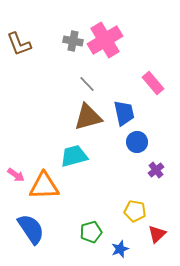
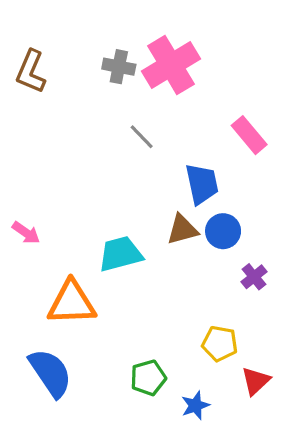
brown L-shape: (19, 44) -> (31, 72), turned 44
brown triangle: (88, 117) -> (182, 230), moved, size x0.7
pink arrow: (16, 175) -> (26, 233), moved

